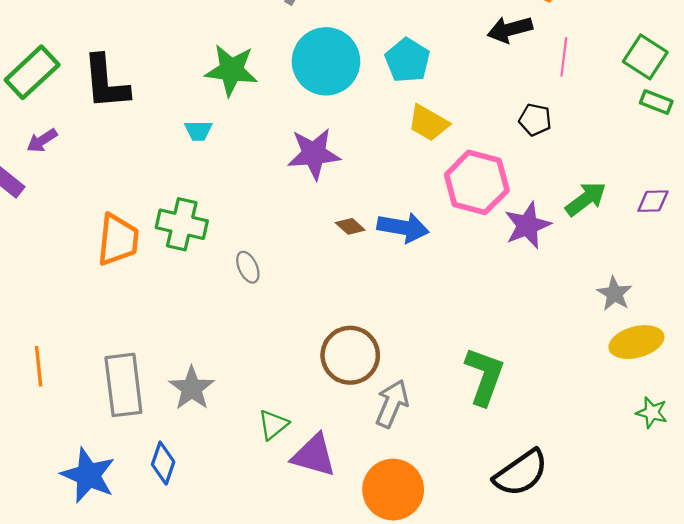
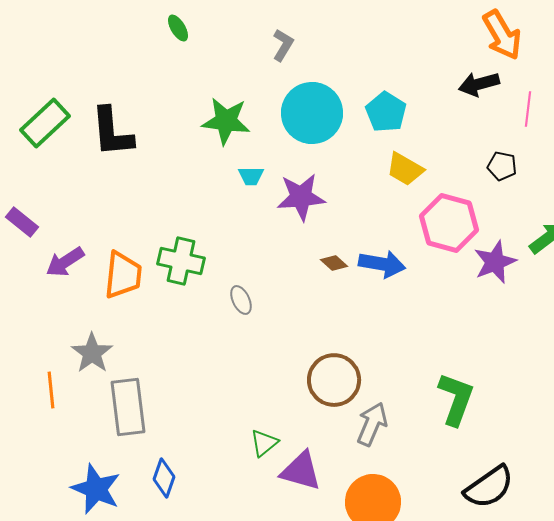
cyan trapezoid: (198, 131) -> (251, 176), moved
purple arrow: (42, 141) -> (65, 262), moved, size x1.4
gray star: (192, 388) -> (92, 353), moved

